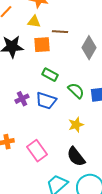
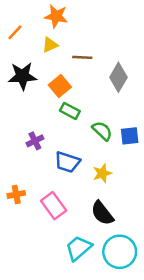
yellow triangle: (34, 22) -> (50, 45), turned -32
orange square: (42, 45) -> (60, 86), moved, turned -36
blue trapezoid: (46, 101) -> (67, 162), moved

